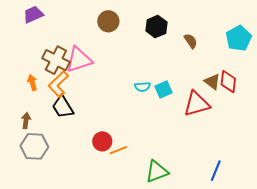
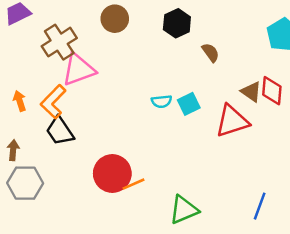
brown semicircle: (191, 41) -> (211, 52), moved
brown cross: (56, 60) -> (59, 42), moved, turned 32
red circle: (102, 141) -> (112, 174), size x1.5

